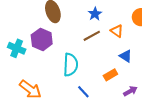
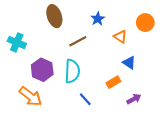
brown line: (92, 36) -> (78, 41), moved
purple hexagon: (42, 39) -> (42, 70), moved
cyan cross: (17, 48) -> (17, 42), moved

